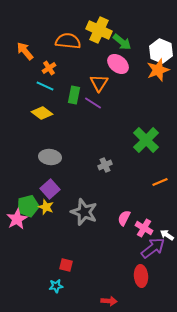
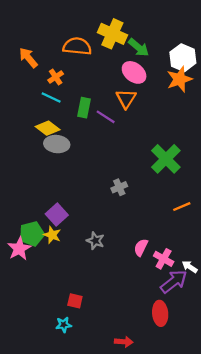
orange triangle: (99, 83) -> (126, 99), moved
gray ellipse: (50, 157) -> (57, 144), moved
gray star: (84, 212) -> (95, 241), size x0.6

